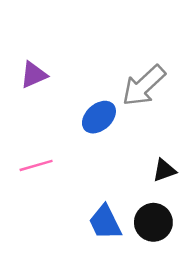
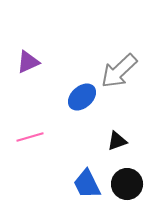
black triangle: (164, 170) -> (117, 141), moved

